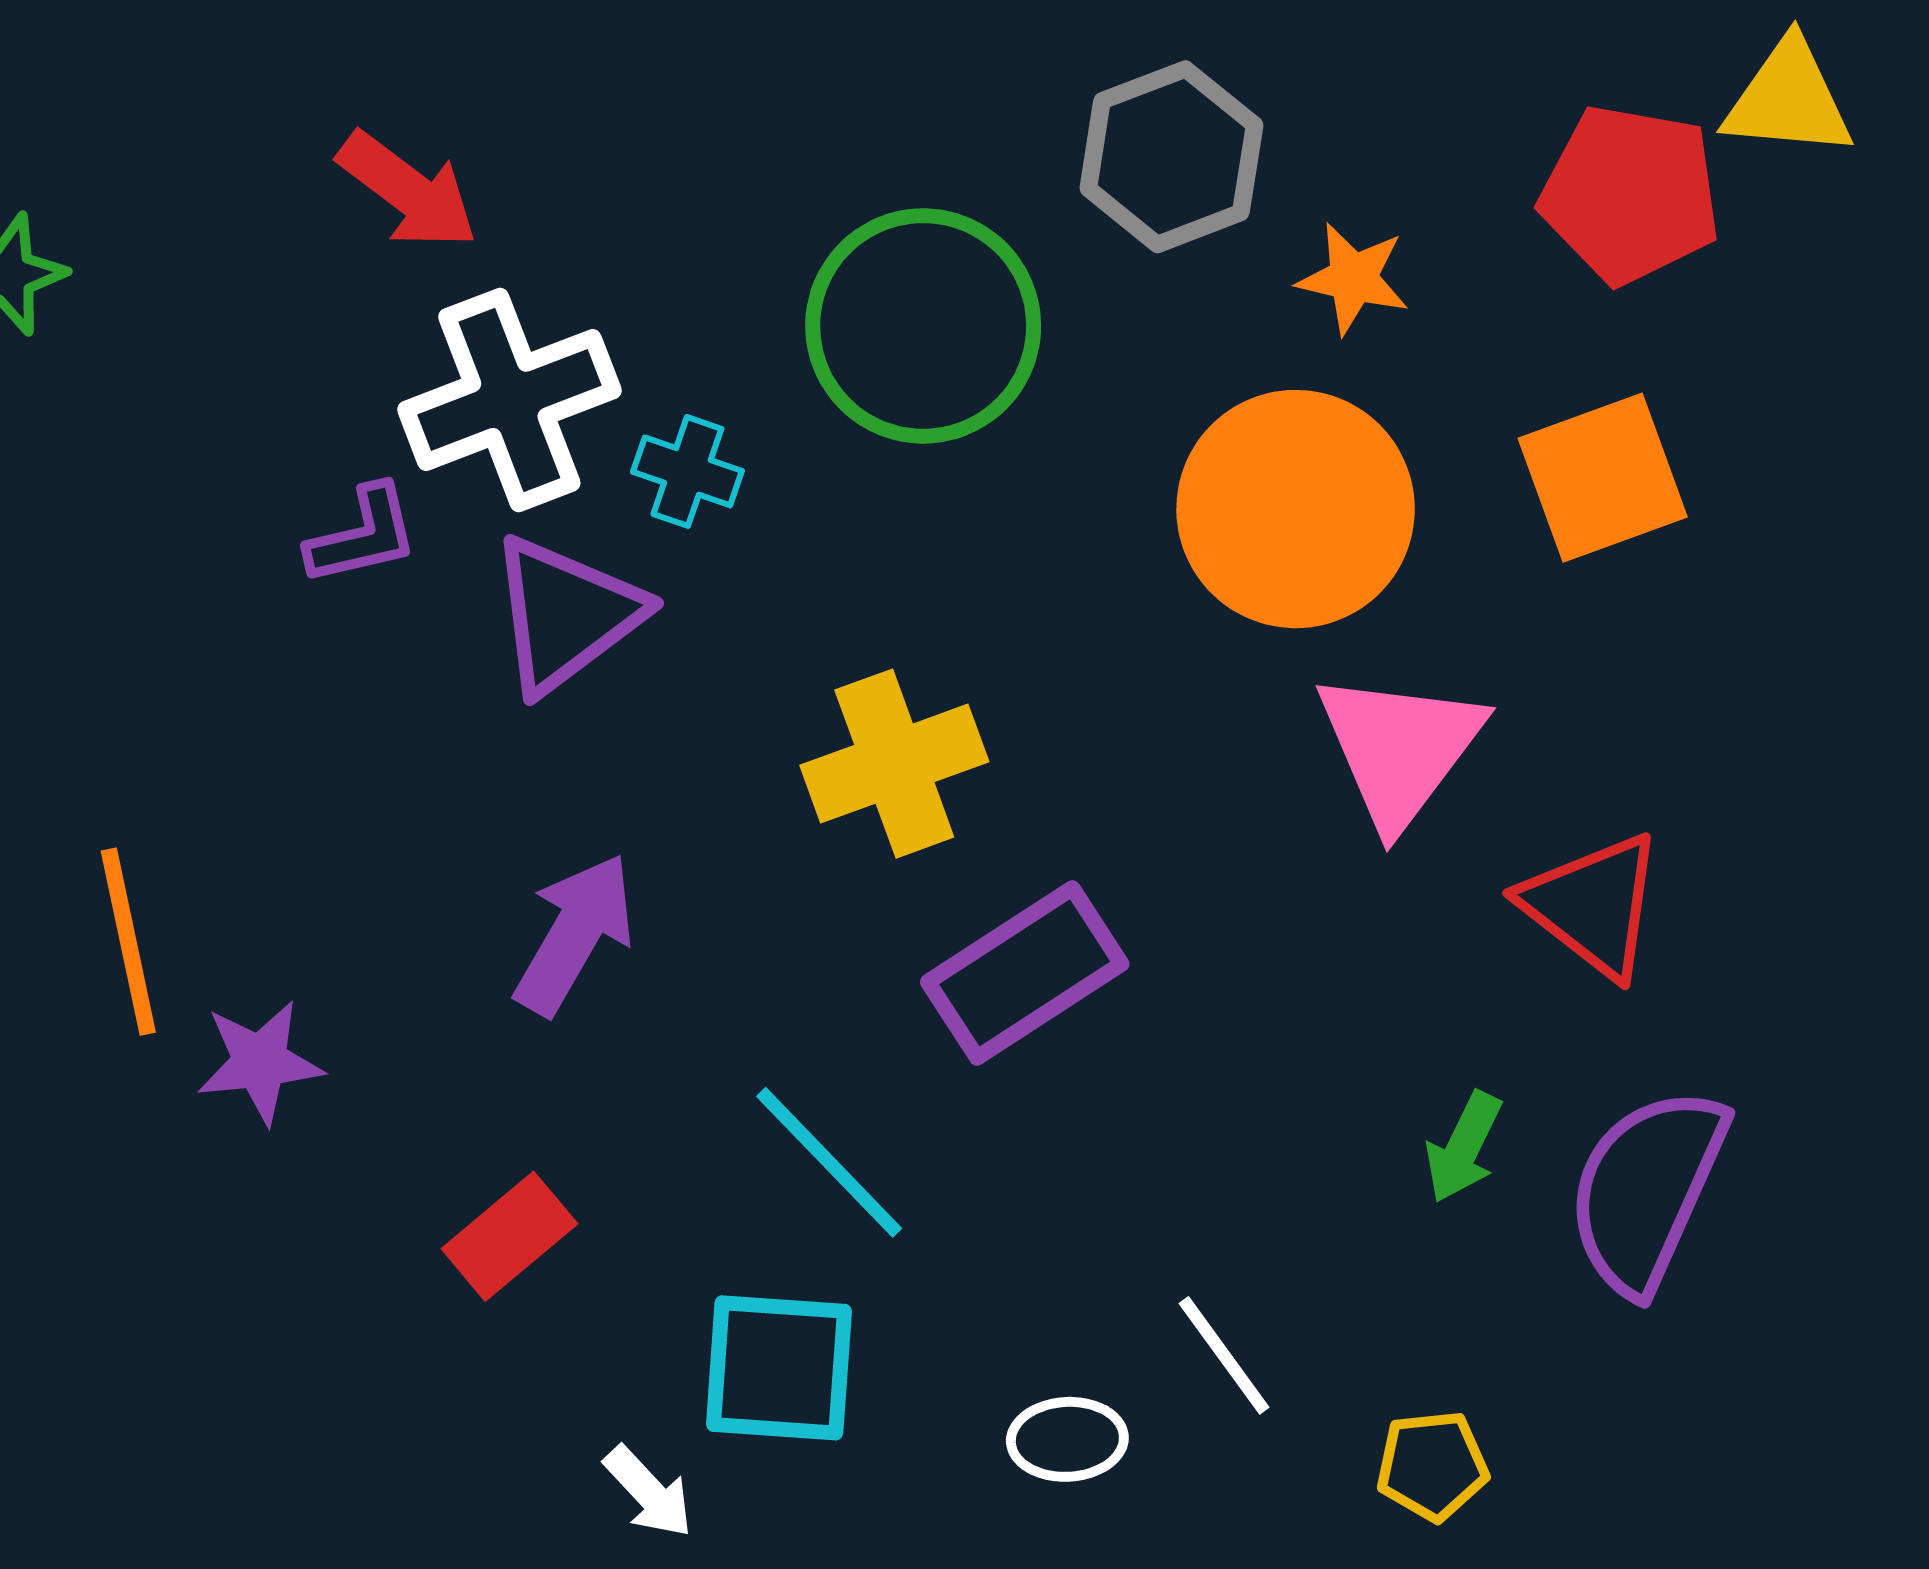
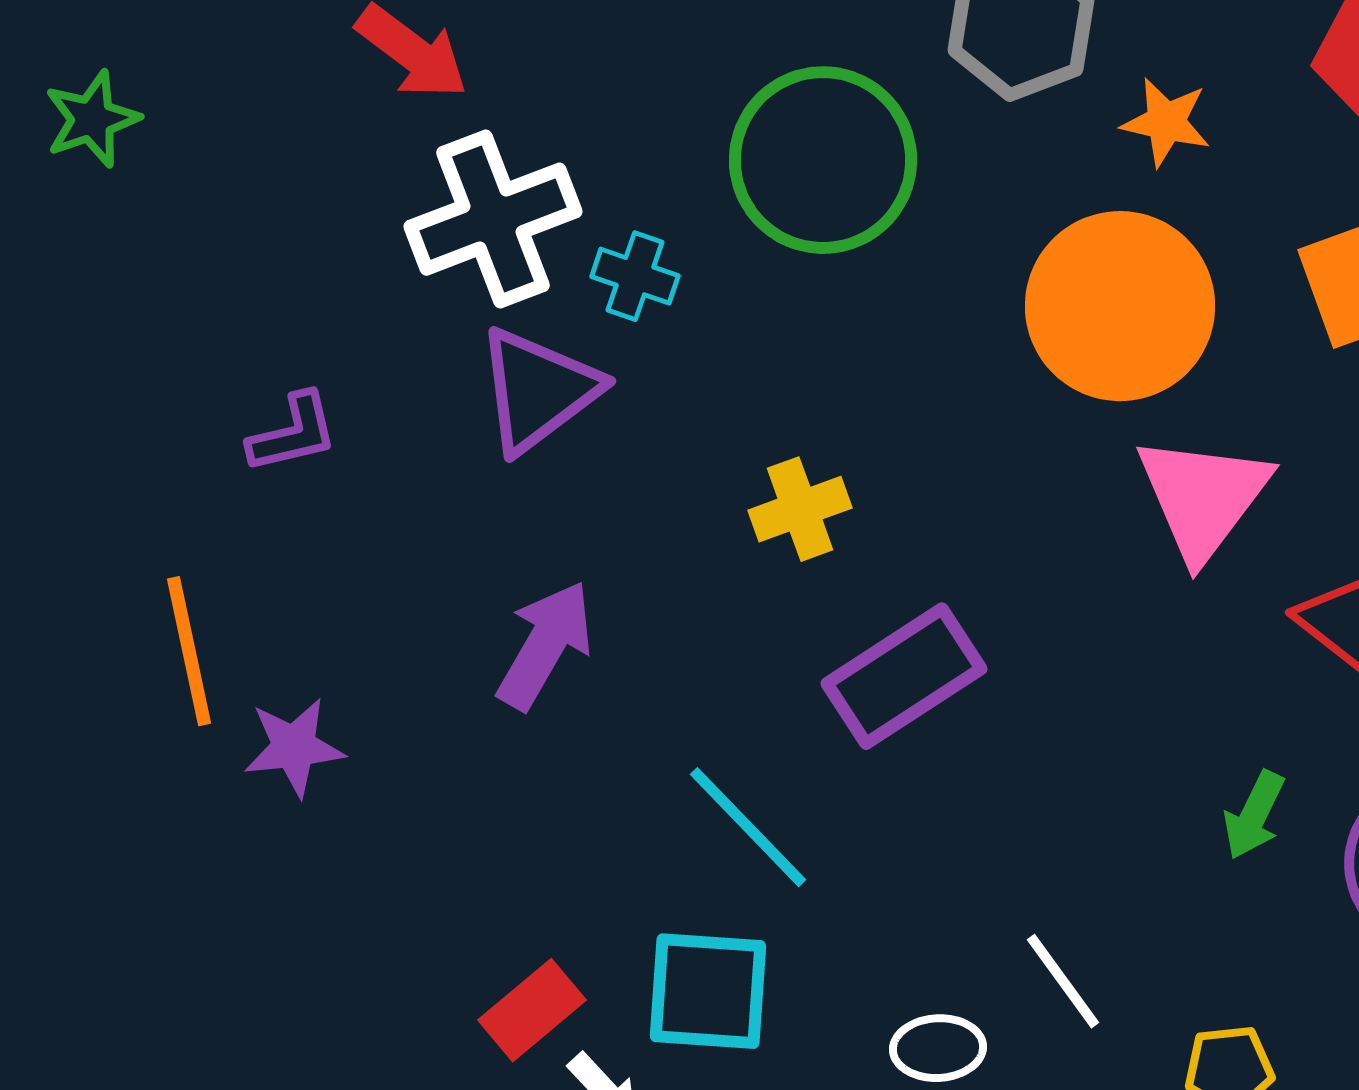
purple L-shape: (363, 535) -> (293, 433), moved
yellow cross: (894, 764) -> (800, 509), size x0.7
red rectangle: (509, 1236) -> (532, 1010), moved

